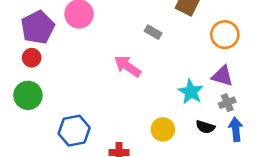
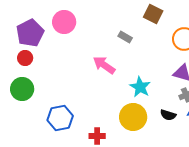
cyan star: (191, 92) -> (140, 87), moved
yellow circle: (163, 129) -> (133, 117), size x1.4

